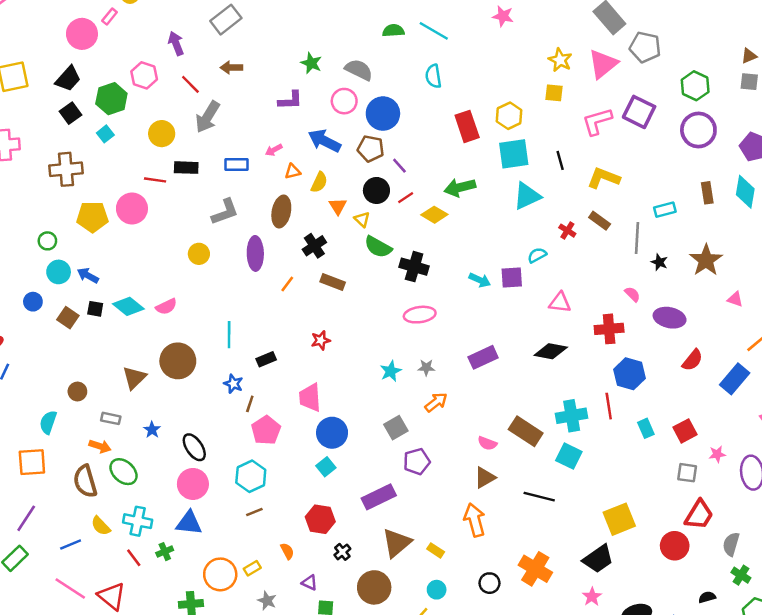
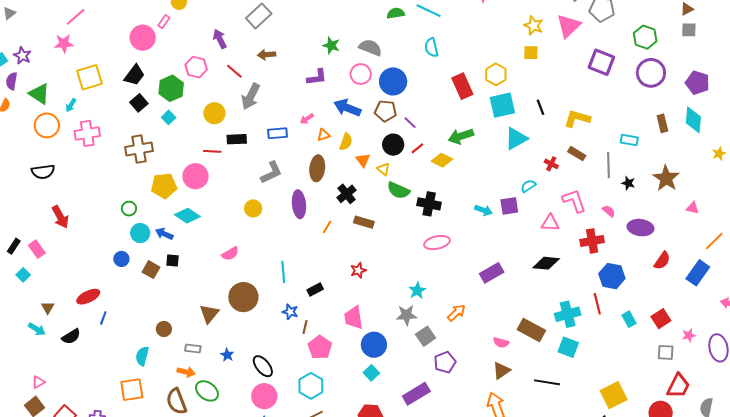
pink L-shape: (597, 121) -> (574, 201), moved, turned 92
cyan rectangle: (665, 210) -> (629, 140), turned 30
cyan diamond: (128, 306) -> (187, 216), moved
gray star: (426, 368) -> (407, 315), moved, size x1.5

